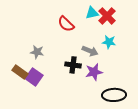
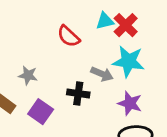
cyan star: (109, 42) -> (128, 61), size x1.6
purple star: (94, 72) -> (130, 103), moved, turned 30
purple square: (34, 77) -> (41, 112), moved

